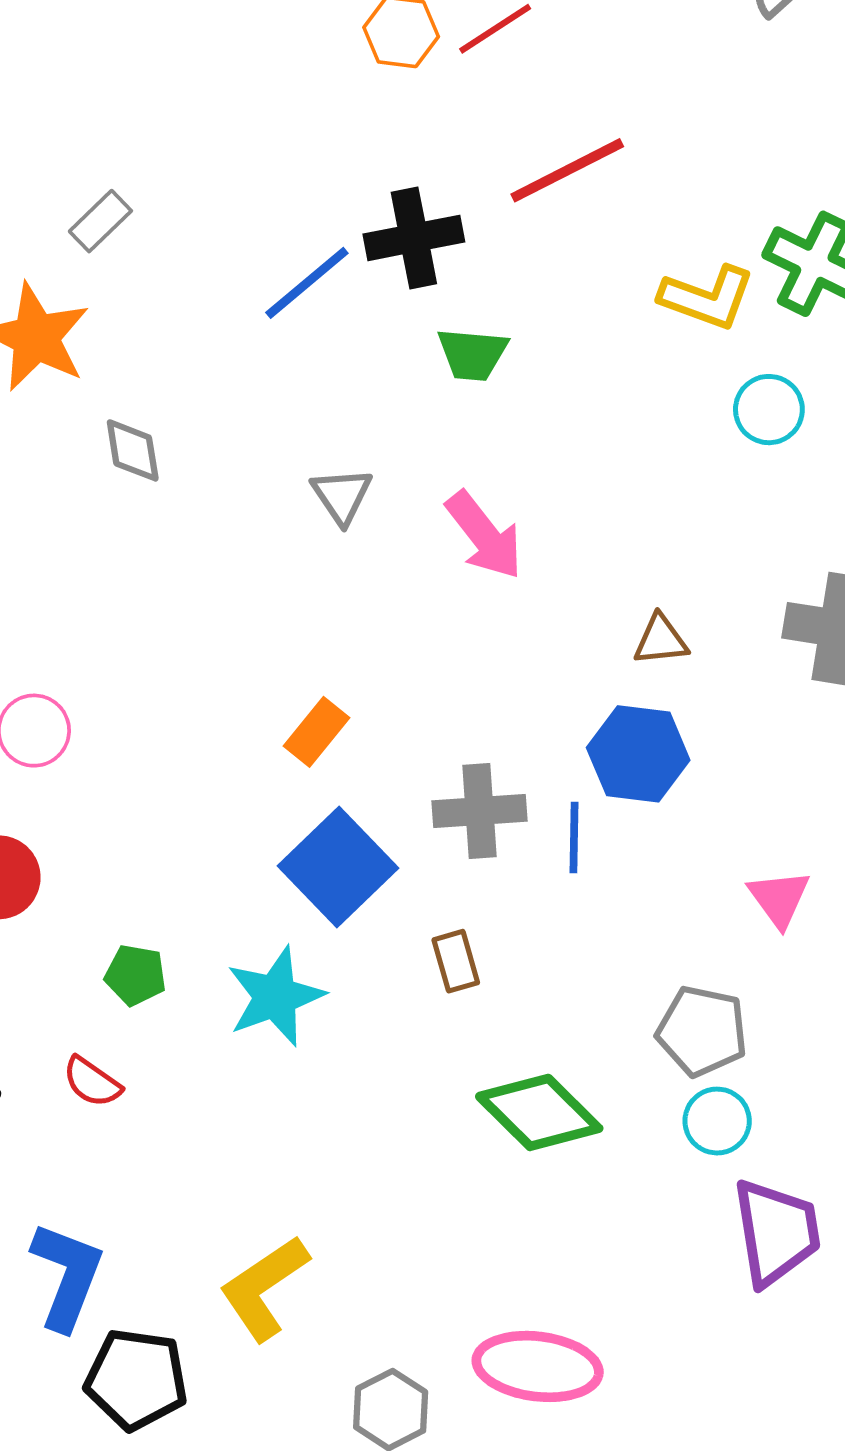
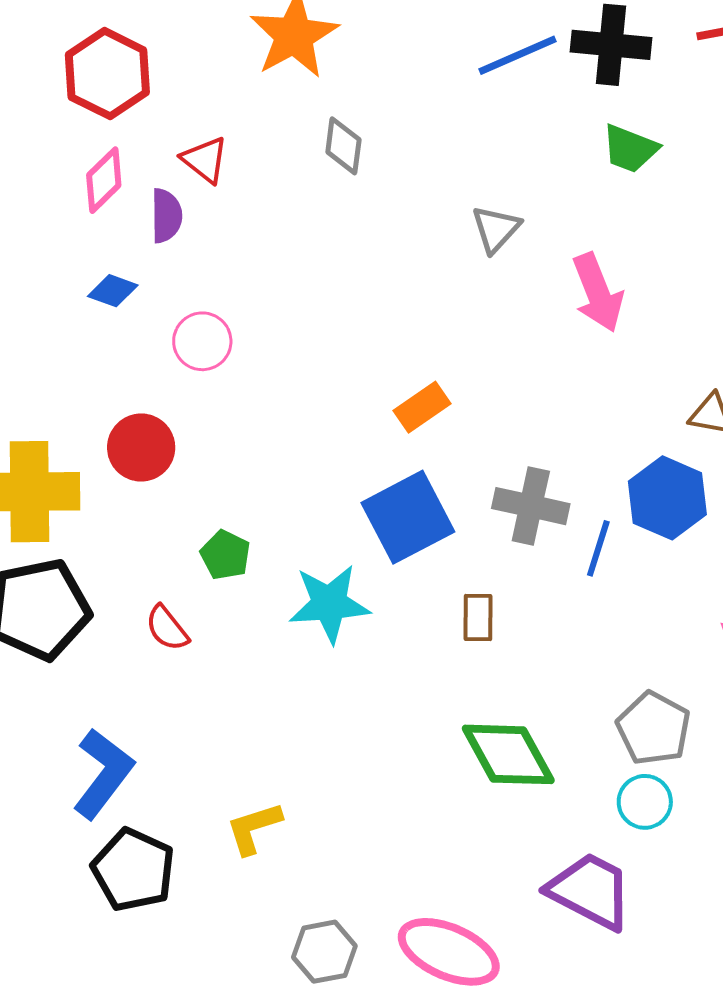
purple trapezoid: (776, 1232) -> (590, 891), moved, turned -70
yellow L-shape: (264, 1288) -> (254, 828), size x0.7

